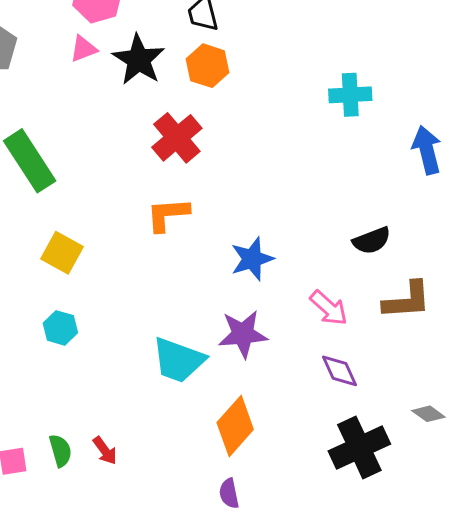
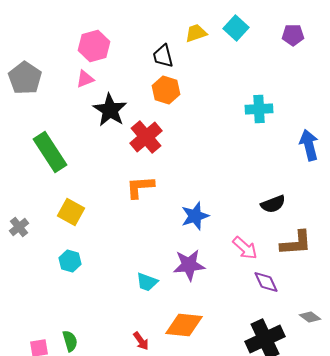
black star: (139, 60) -> (110, 110), moved
cyan trapezoid: (178, 360) -> (147, 282), size x0.6
purple diamond: (339, 371) -> (266, 282), moved
orange diamond: (235, 426) -> (184, 325), turned 54
red arrow: (105, 451) -> (141, 341), moved

